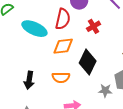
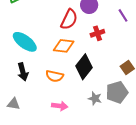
cyan ellipse: (34, 29) -> (25, 42), moved
black arrow: (29, 80) -> (23, 72), turned -36

